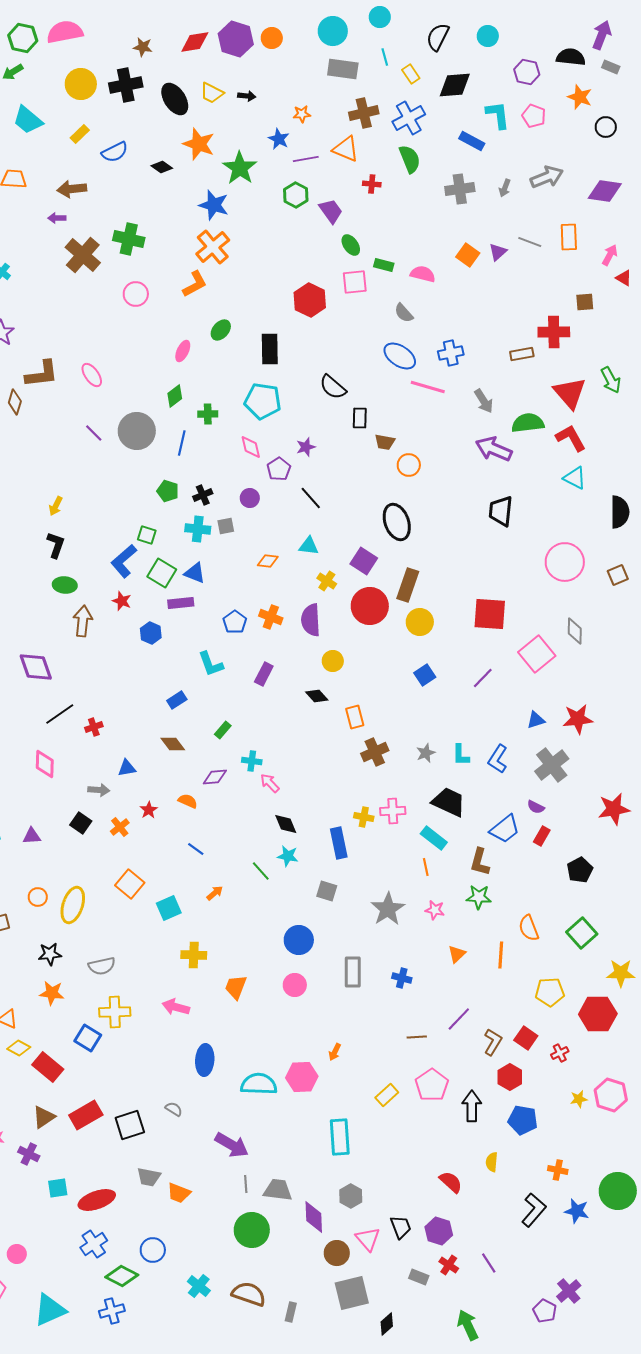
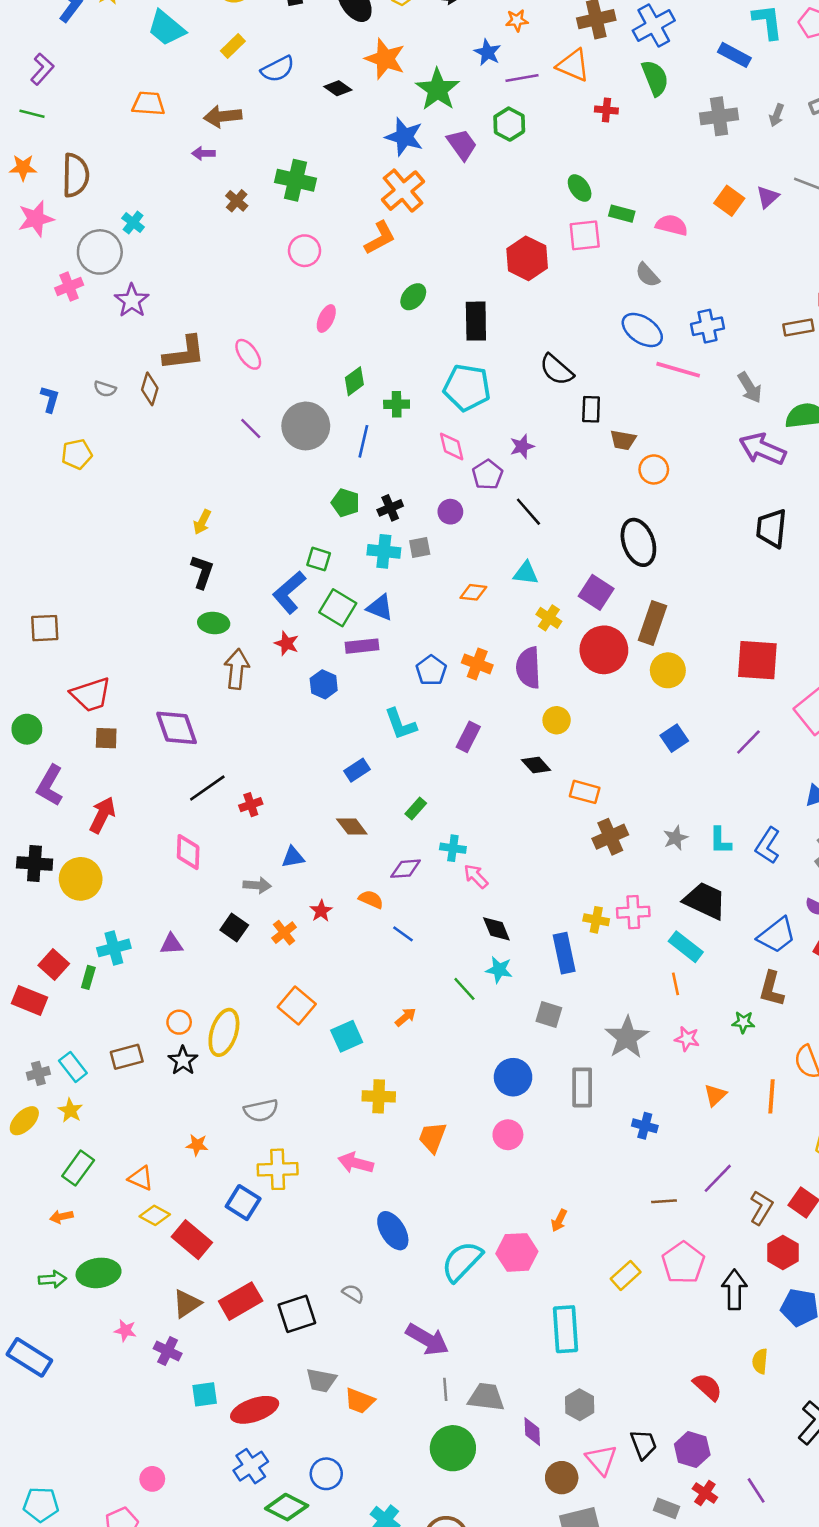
purple trapezoid: (331, 211) -> (462, 145), moved
brown cross: (83, 255) -> (237, 201), size x0.5
pink ellipse: (183, 351) -> (326, 318), moved
orange rectangle: (355, 717) -> (585, 792), turned -60
blue line: (196, 849) -> (403, 934), moved
brown L-shape: (480, 862) -> (771, 989), moved
green star: (479, 897) -> (743, 1022), size x0.7
black star: (50, 954) -> (183, 1061), moved, turned -30
gray rectangle: (353, 972) -> (582, 1087), moved
orange star: (52, 993) -> (197, 1145), size x0.7
blue ellipse: (205, 1060) -> (393, 1231), turned -36
cyan semicircle: (259, 1084) -> (462, 1261), turned -48
purple diamond: (314, 1217) -> (532, 1432), size x0.7

